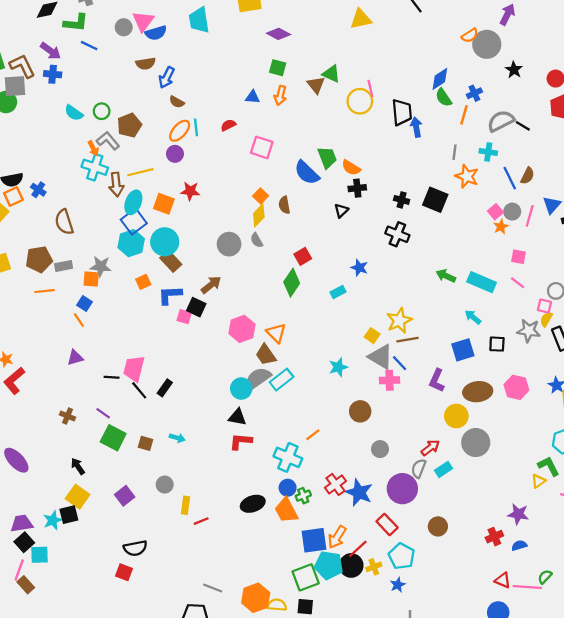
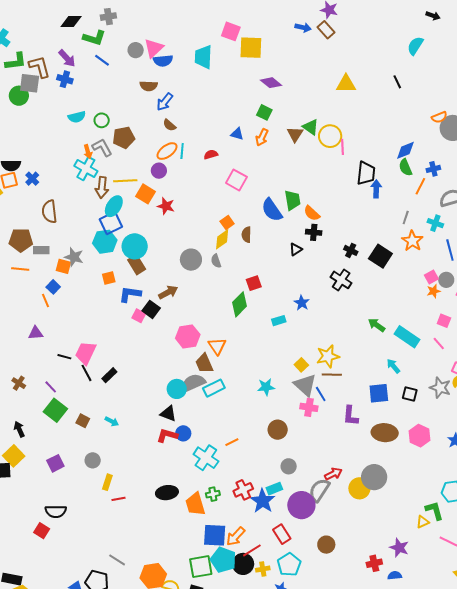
yellow circle: (360, 101) -> (330, 136), moved
cyan semicircle: (74, 113) -> (77, 117), turned -60
orange square: (164, 204) -> (146, 194), moved
purple L-shape: (437, 380) -> (351, 416), turned -30
yellow circle: (456, 416) -> (359, 488), moved
gray semicircle: (419, 468) -> (319, 490), size x1.4
cyan rectangle: (444, 469) -> (274, 489), moved
blue circle: (288, 488) -> (183, 433), moved

